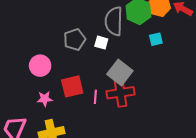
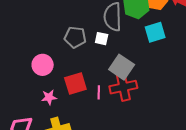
cyan square: (156, 39) -> (155, 32), size x1.5
gray pentagon: (75, 40) -> (75, 37), turned 30

